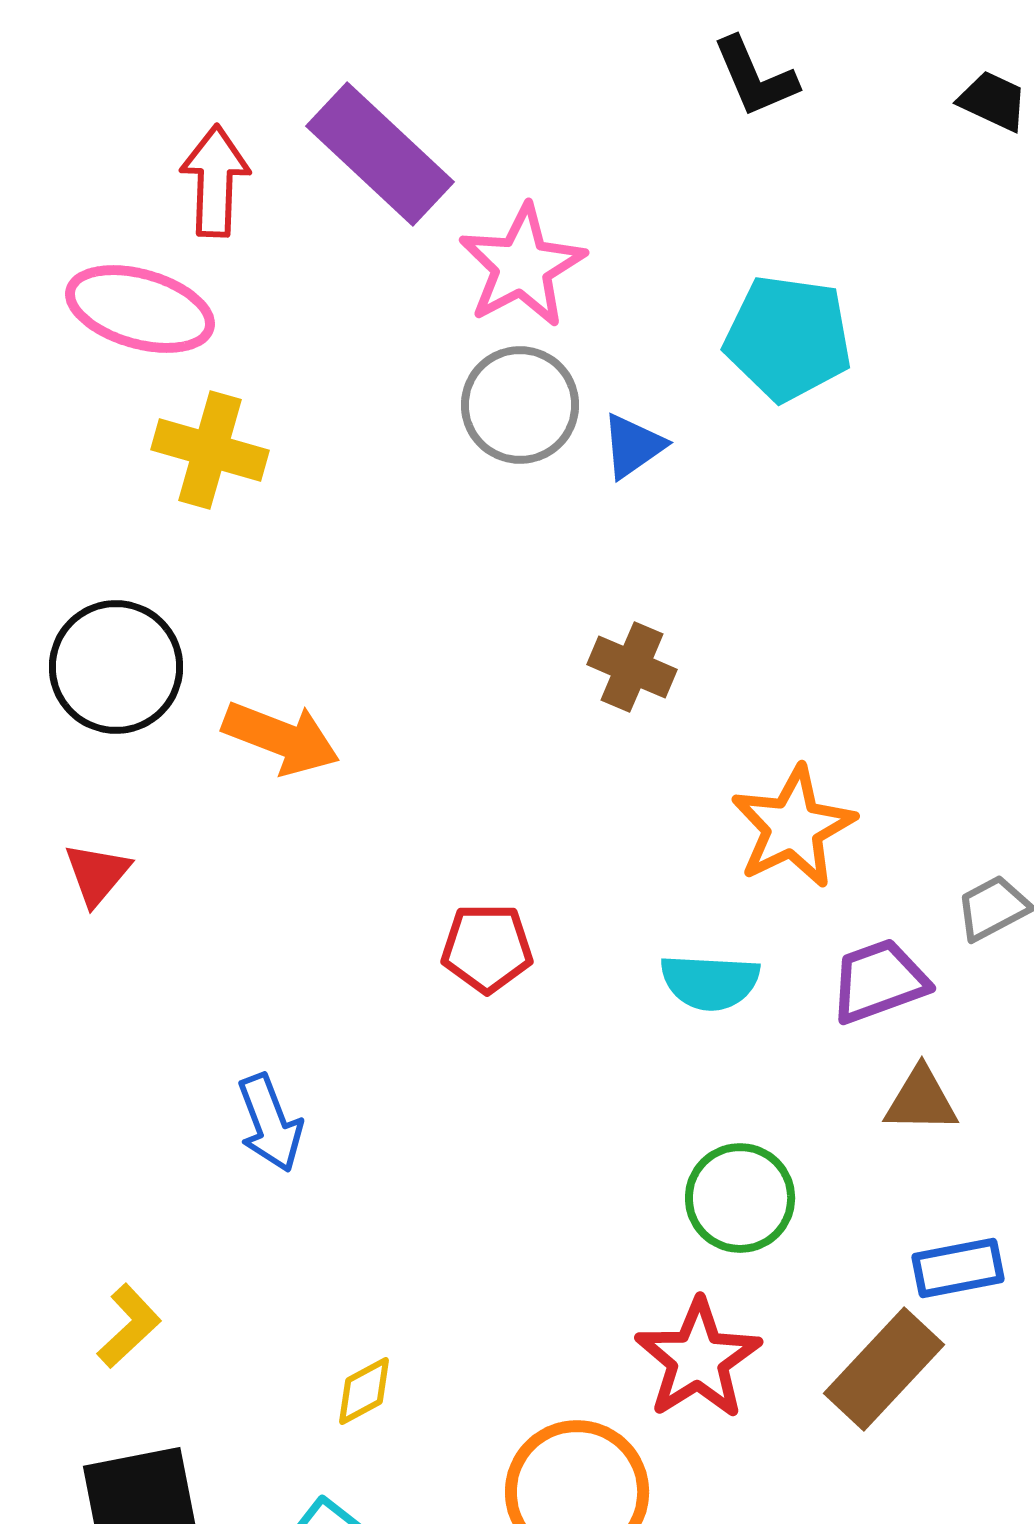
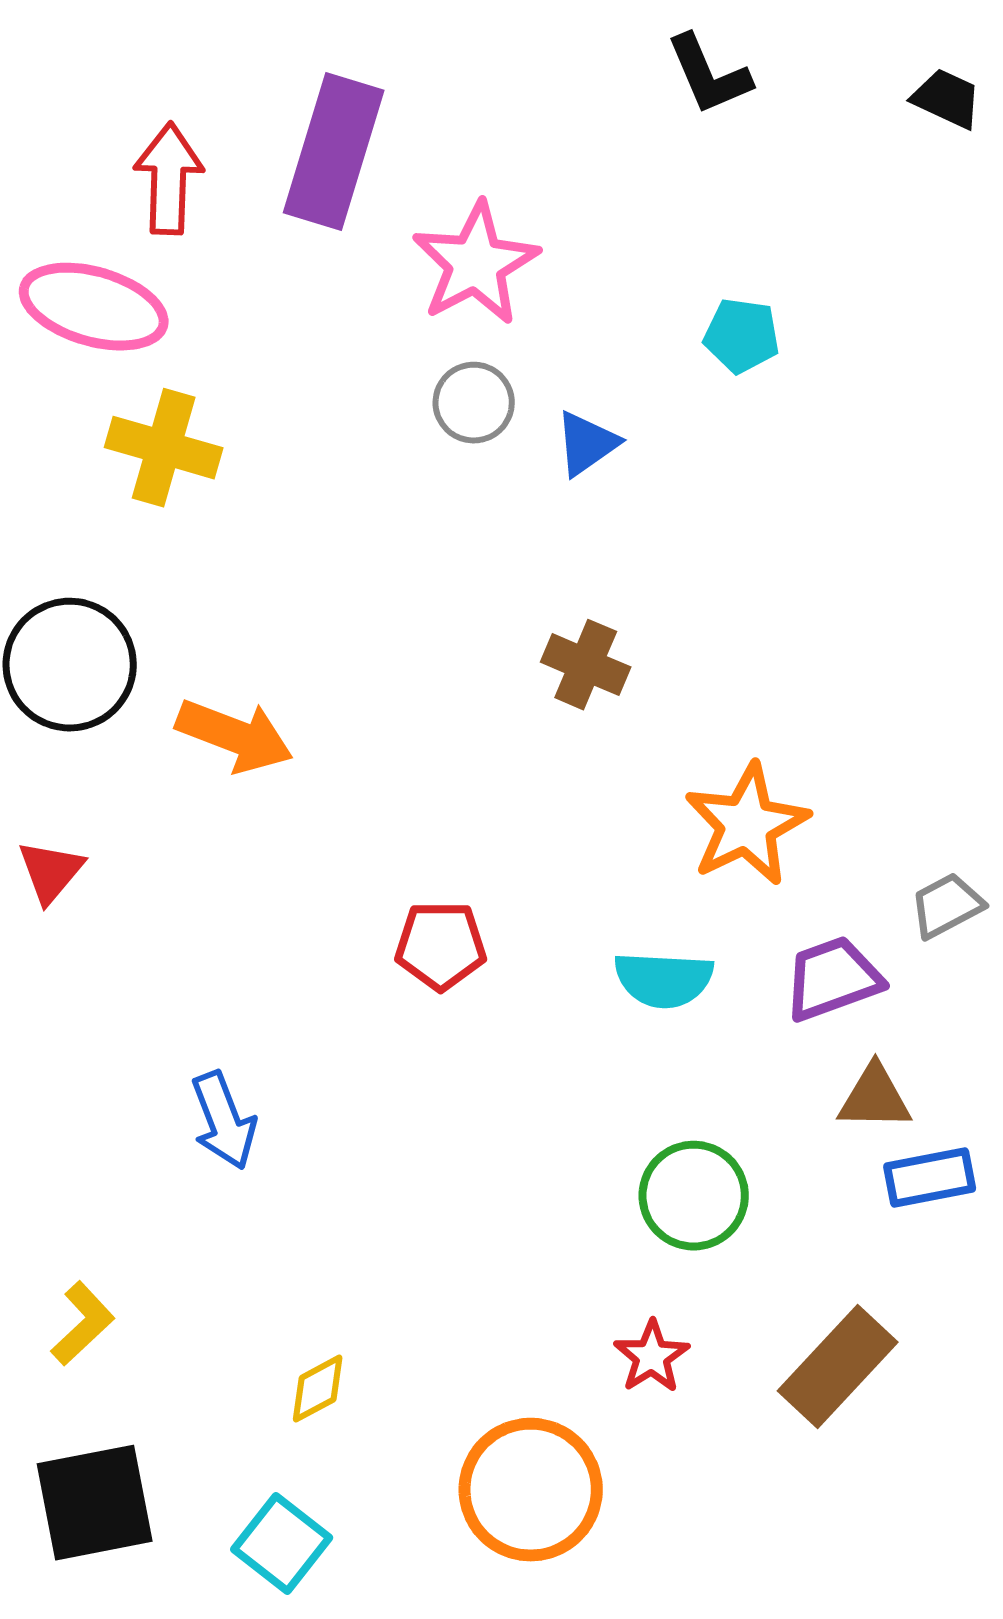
purple rectangle: (380, 154) -> (334, 152), turned 64
cyan pentagon: (788, 338) -> (742, 336), size x0.6
gray circle: (520, 405) -> (474, 403), size x0.7
blue rectangle: (958, 1268) -> (930, 1178), moved
red star: (698, 1359) -> (652, 1357), size x0.6

